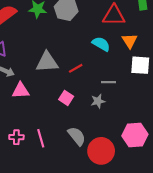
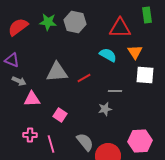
pink square: (66, 98) -> (60, 115), moved
pink cross: (16, 137) -> (30, 135), moved

